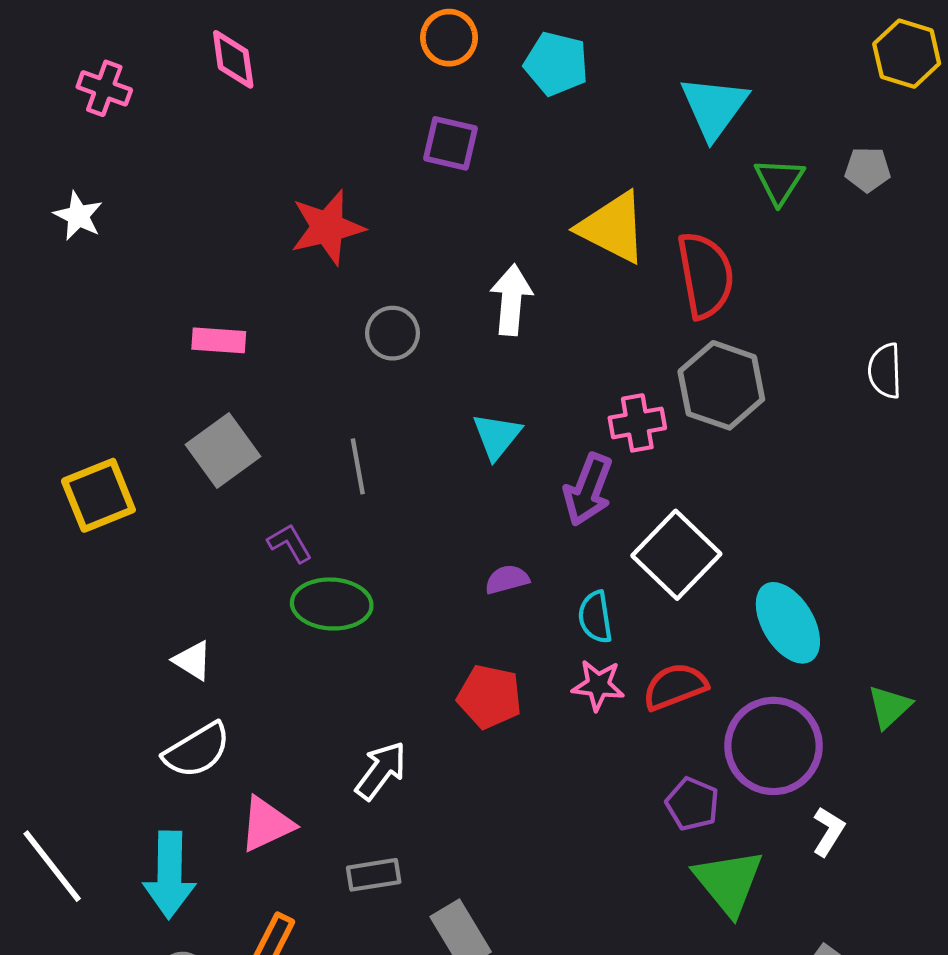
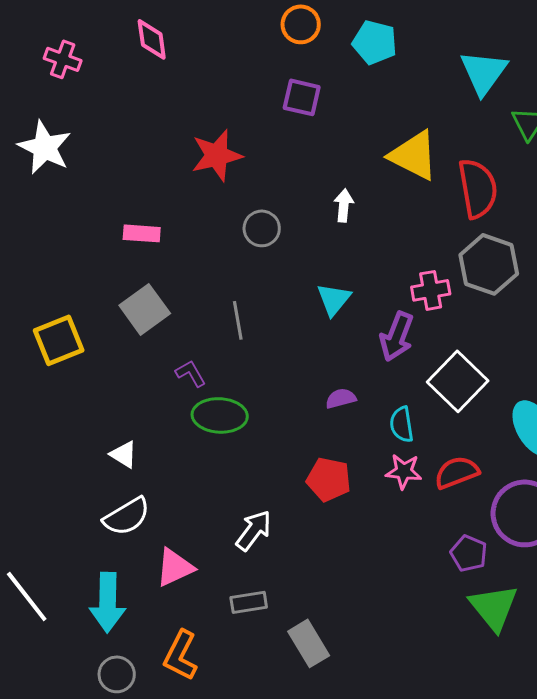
white star: (78, 216) -> (45, 147), size x1.6
white arrow: (511, 300) -> (344, 205), size x0.7

